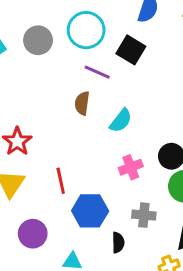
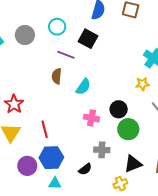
cyan circle: (86, 30) -> (57, 27), size x0.7
pink cross: (131, 167) -> (91, 118), turned 35
blue hexagon: (90, 211) -> (51, 158), moved
black semicircle: (118, 243) -> (85, 169), turned 56

